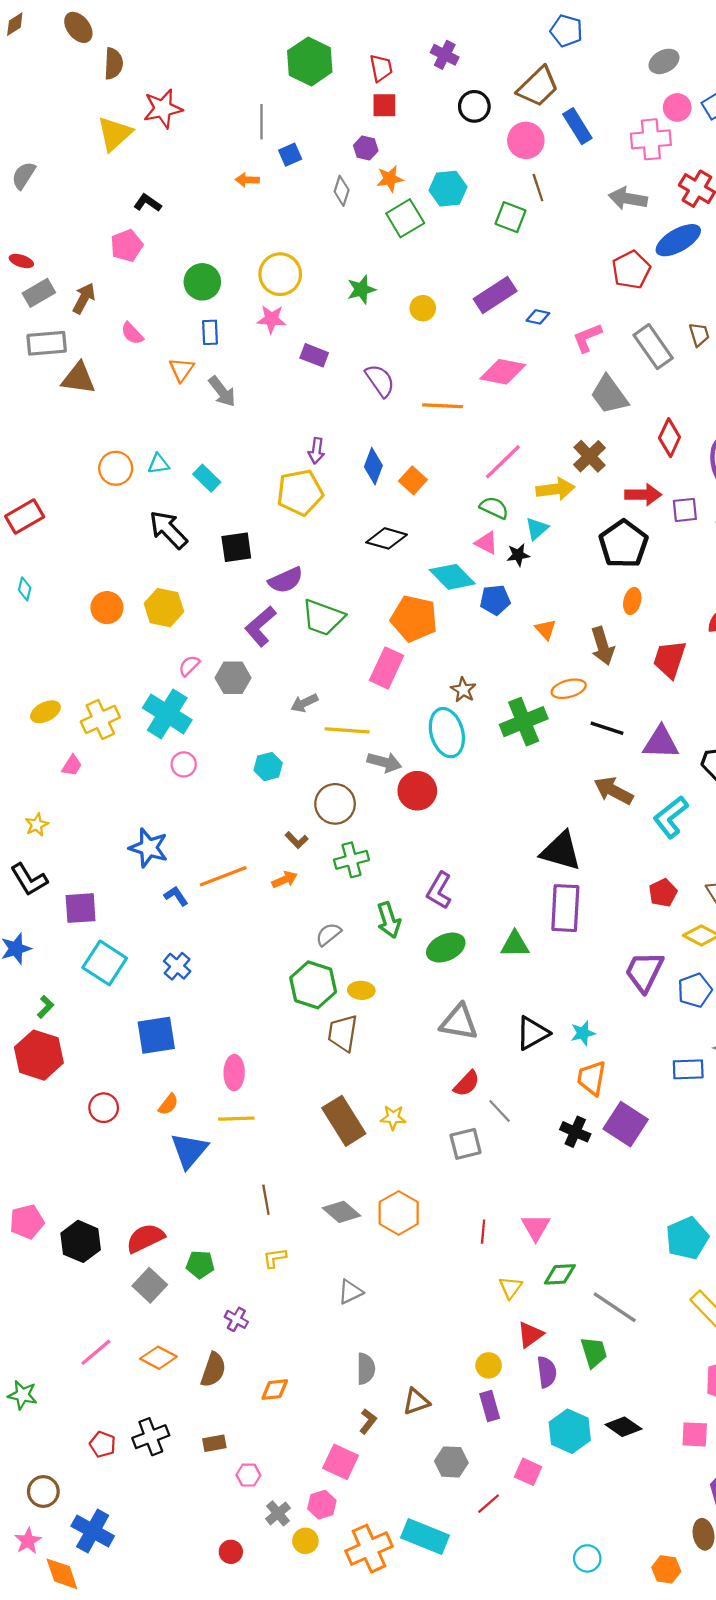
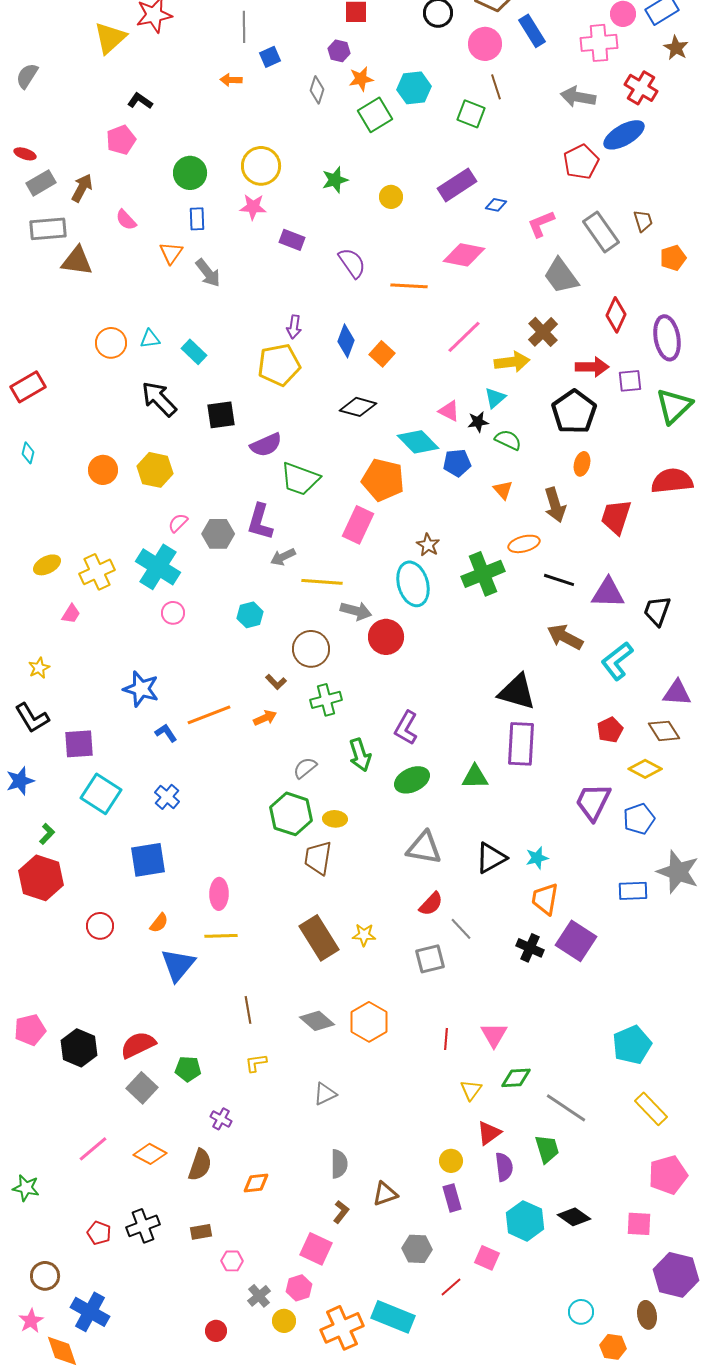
green semicircle: (494, 508) -> (508, 440), moved
purple L-shape: (260, 626) -> (260, 522), moved, turned -33
cyan circle: (587, 1558) -> (581, 1312), moved

